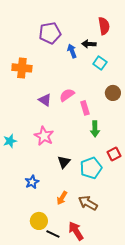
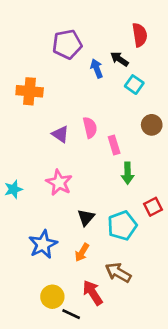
black arrow: (89, 44) -> (119, 59), turned 32
pink semicircle: (67, 95) -> (90, 128), turned 112
blue star: (32, 182) -> (43, 244), size x1.5
orange arrow: (62, 198) -> (82, 252), moved
red arrow: (76, 231) -> (93, 293), moved

